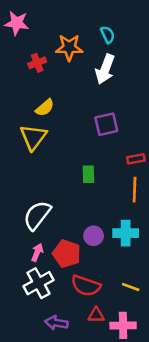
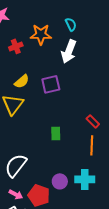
purple square: (106, 124) -> (51, 84), moved
red rectangle: (136, 159) -> (93, 121), turned 56
pink arrow: (37, 252) -> (16, 194), turned 96

